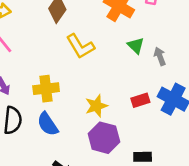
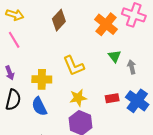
yellow L-shape: (80, 46) -> (74, 66), moved

